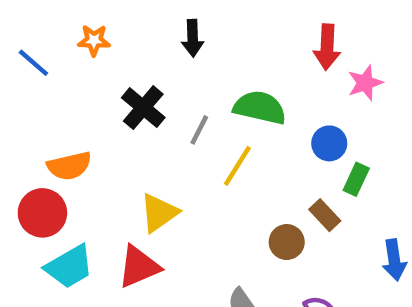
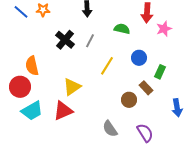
blue line: (33, 63) -> (21, 12), moved
green semicircle: (260, 108) -> (122, 29), moved, size x0.7
gray line: (199, 130) -> (90, 41), moved
blue circle: (329, 143) -> (139, 58), moved
orange semicircle: (69, 166) -> (32, 66), turned 90

